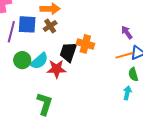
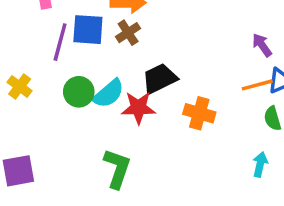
orange cross: (85, 44) -> (199, 113), moved
black trapezoid: (68, 52) -> (159, 79), turned 45
cyan arrow: (127, 93) -> (260, 164), moved

